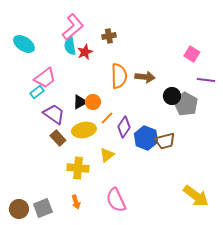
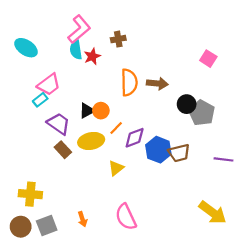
purple line: (206, 80) -> (223, 159), moved
purple diamond: (124, 127) -> (135, 138), turned 35
yellow cross: (78, 168) -> (30, 194), moved

